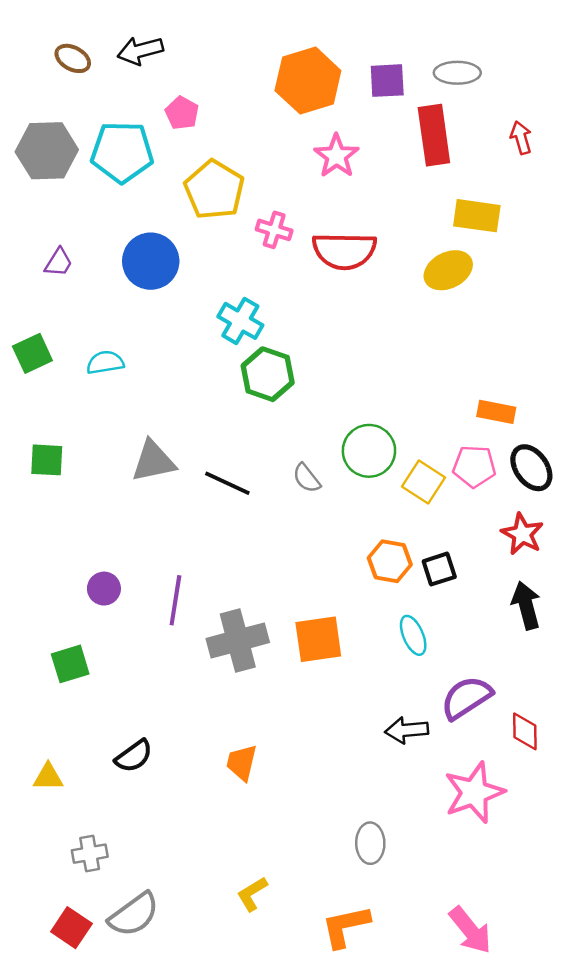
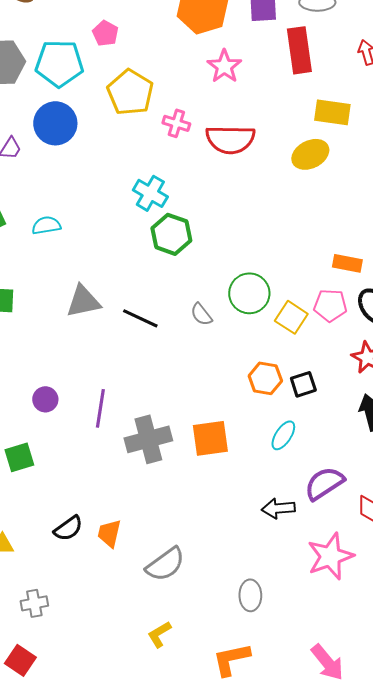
blue circle: (151, 261) -> (55, 123), moved
cyan ellipse: (413, 635) -> (283, 435), turned 56
orange trapezoid: (242, 763) -> (109, 533), moved
gray semicircle: (134, 915) -> (165, 564), moved

